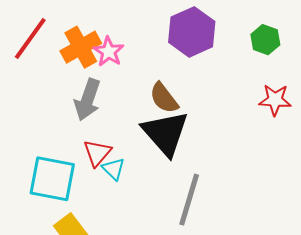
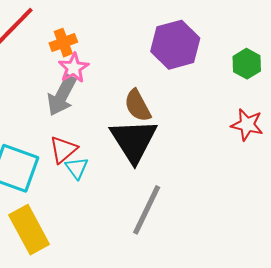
orange cross: (81, 47) -> (63, 43), size x0.7
pink star: (109, 52) -> (74, 68), moved

